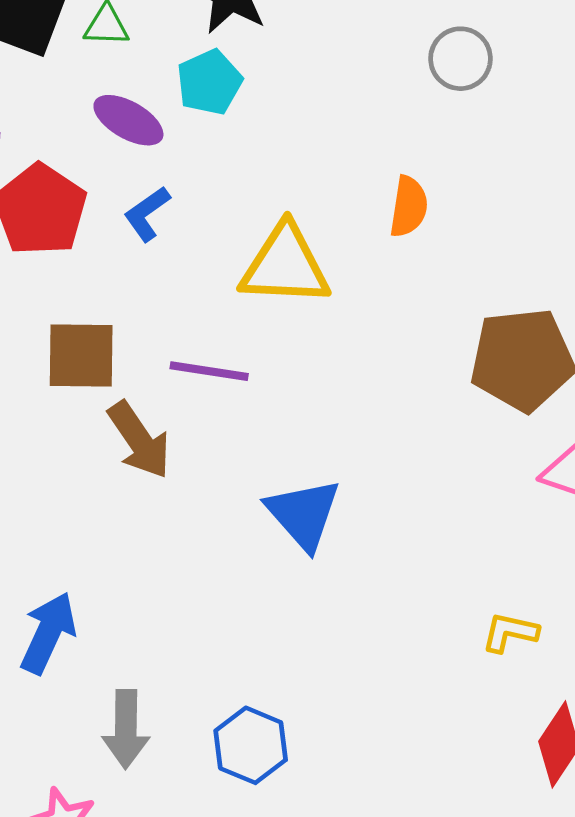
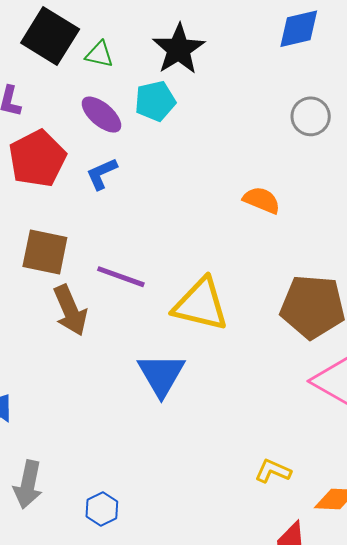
orange semicircle: (409, 207) -> (262, 200), turned -87
yellow triangle: (285, 265) -> (201, 304), moved
blue hexagon: (251, 745) -> (102, 509), size x0.7

